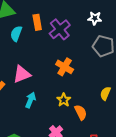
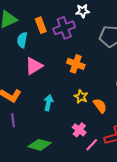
white star: (95, 18) -> (83, 11), moved
purple cross: (60, 29) -> (64, 28), turned 30
pink triangle: (22, 74) -> (34, 66), moved

